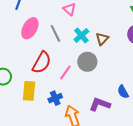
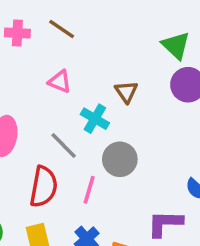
gray line: (55, 33) -> (64, 146), moved
brown triangle: (102, 39) -> (126, 92), moved

